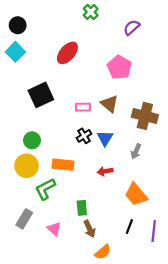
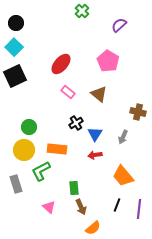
red ellipse: (67, 53) -> (61, 64), moved
black square: (41, 95) -> (15, 76), moved
pink rectangle: (83, 107) -> (68, 92), moved, turned 40
brown cross: (145, 116) -> (138, 112), moved, size x0.7
blue triangle: (105, 138) -> (95, 134), moved
gray rectangle: (24, 219) -> (16, 184), moved, turned -48

